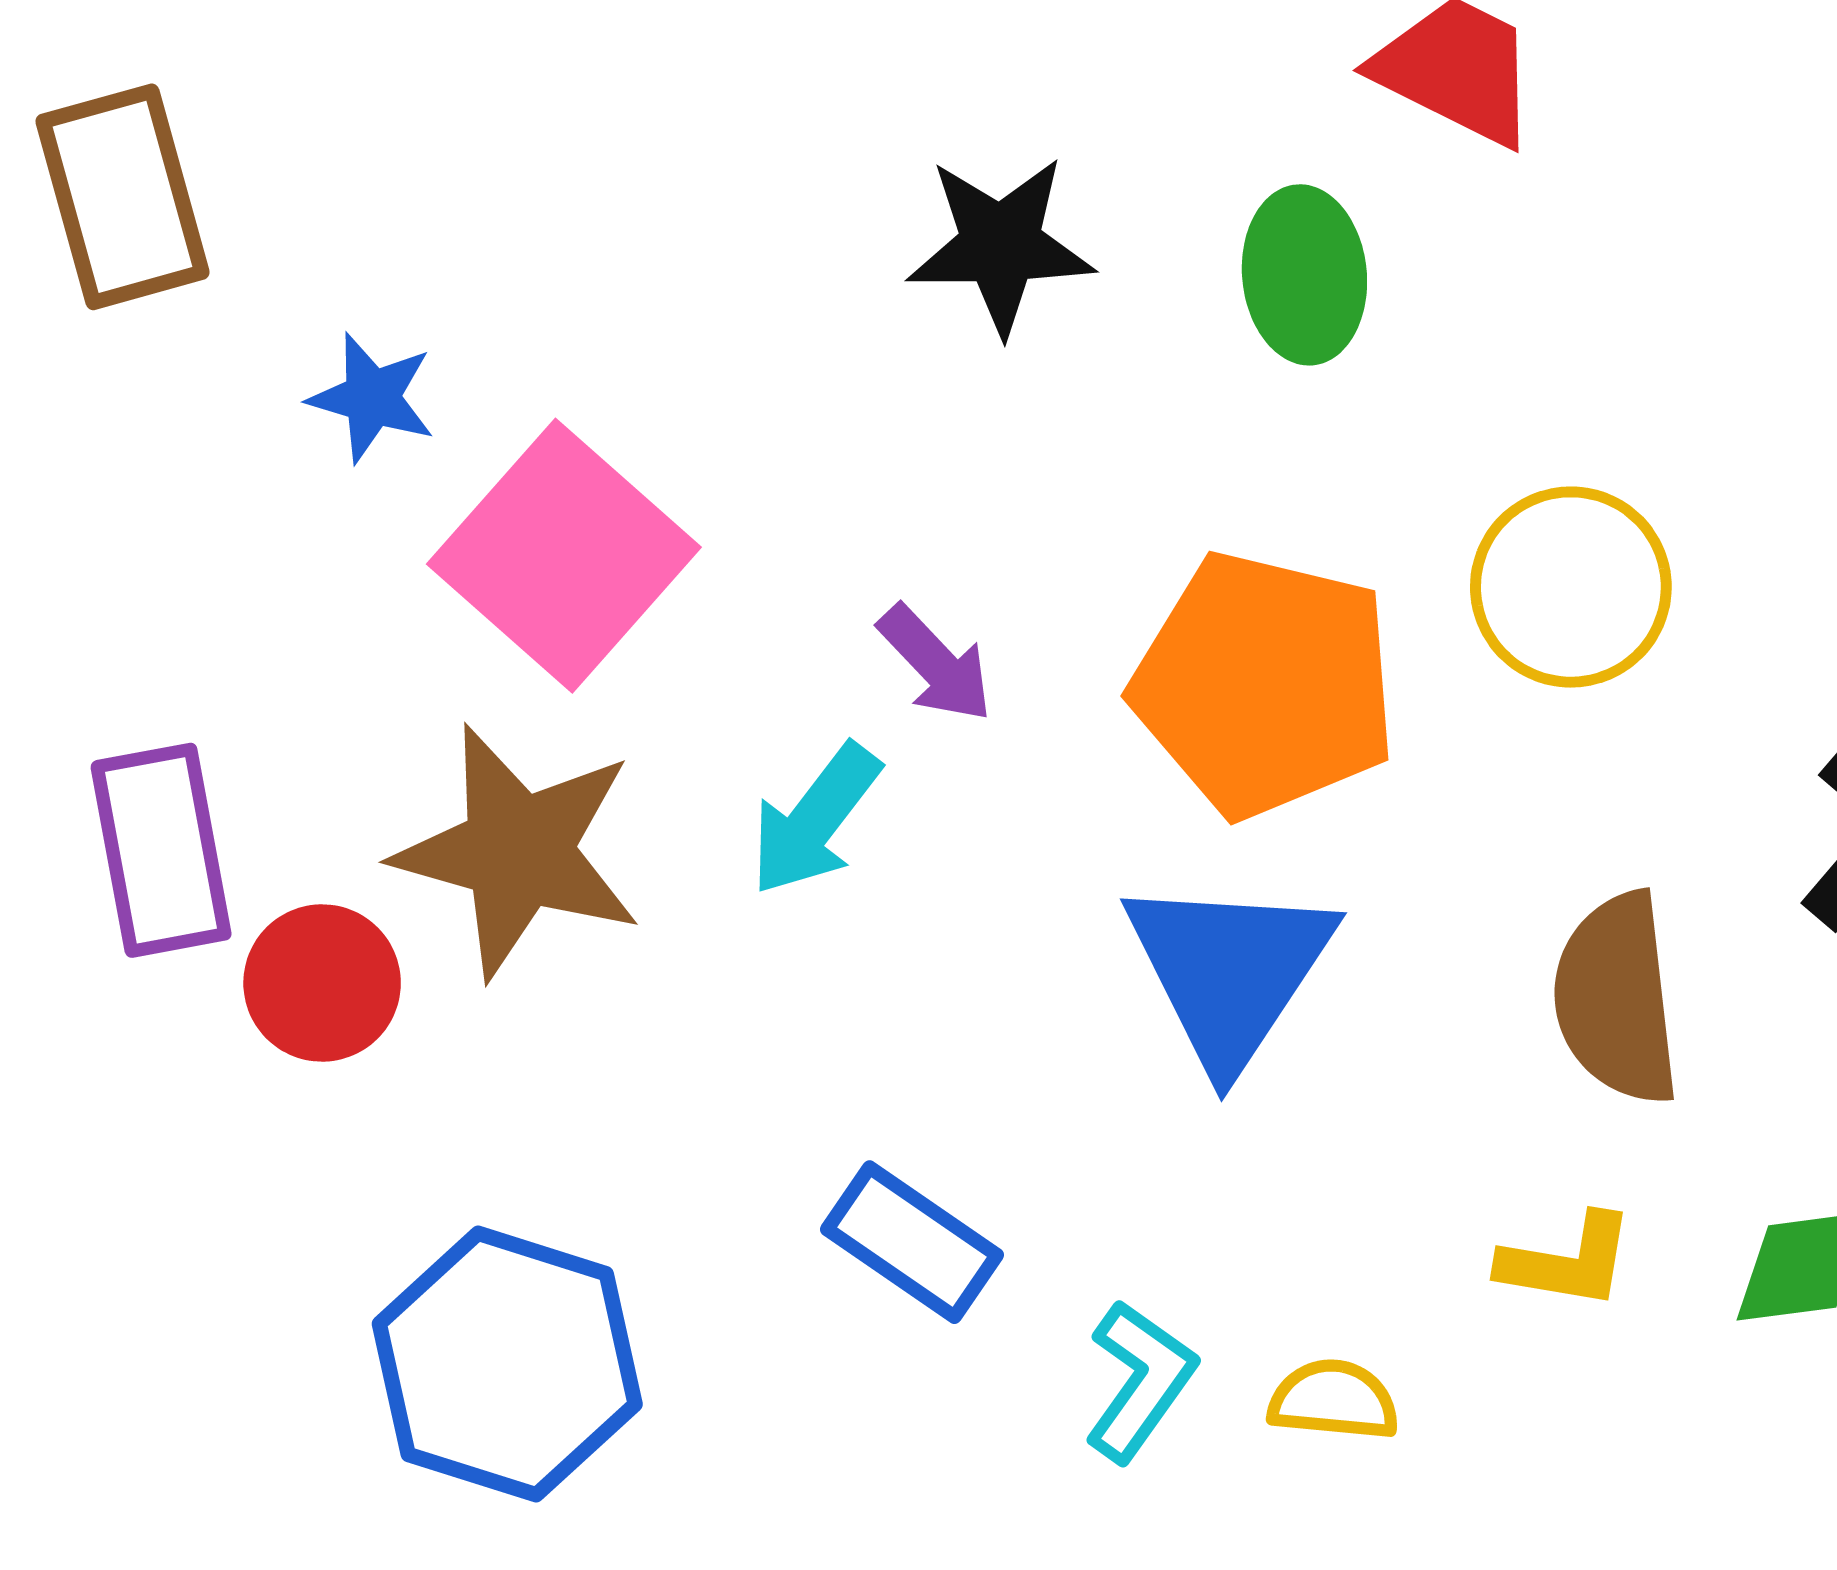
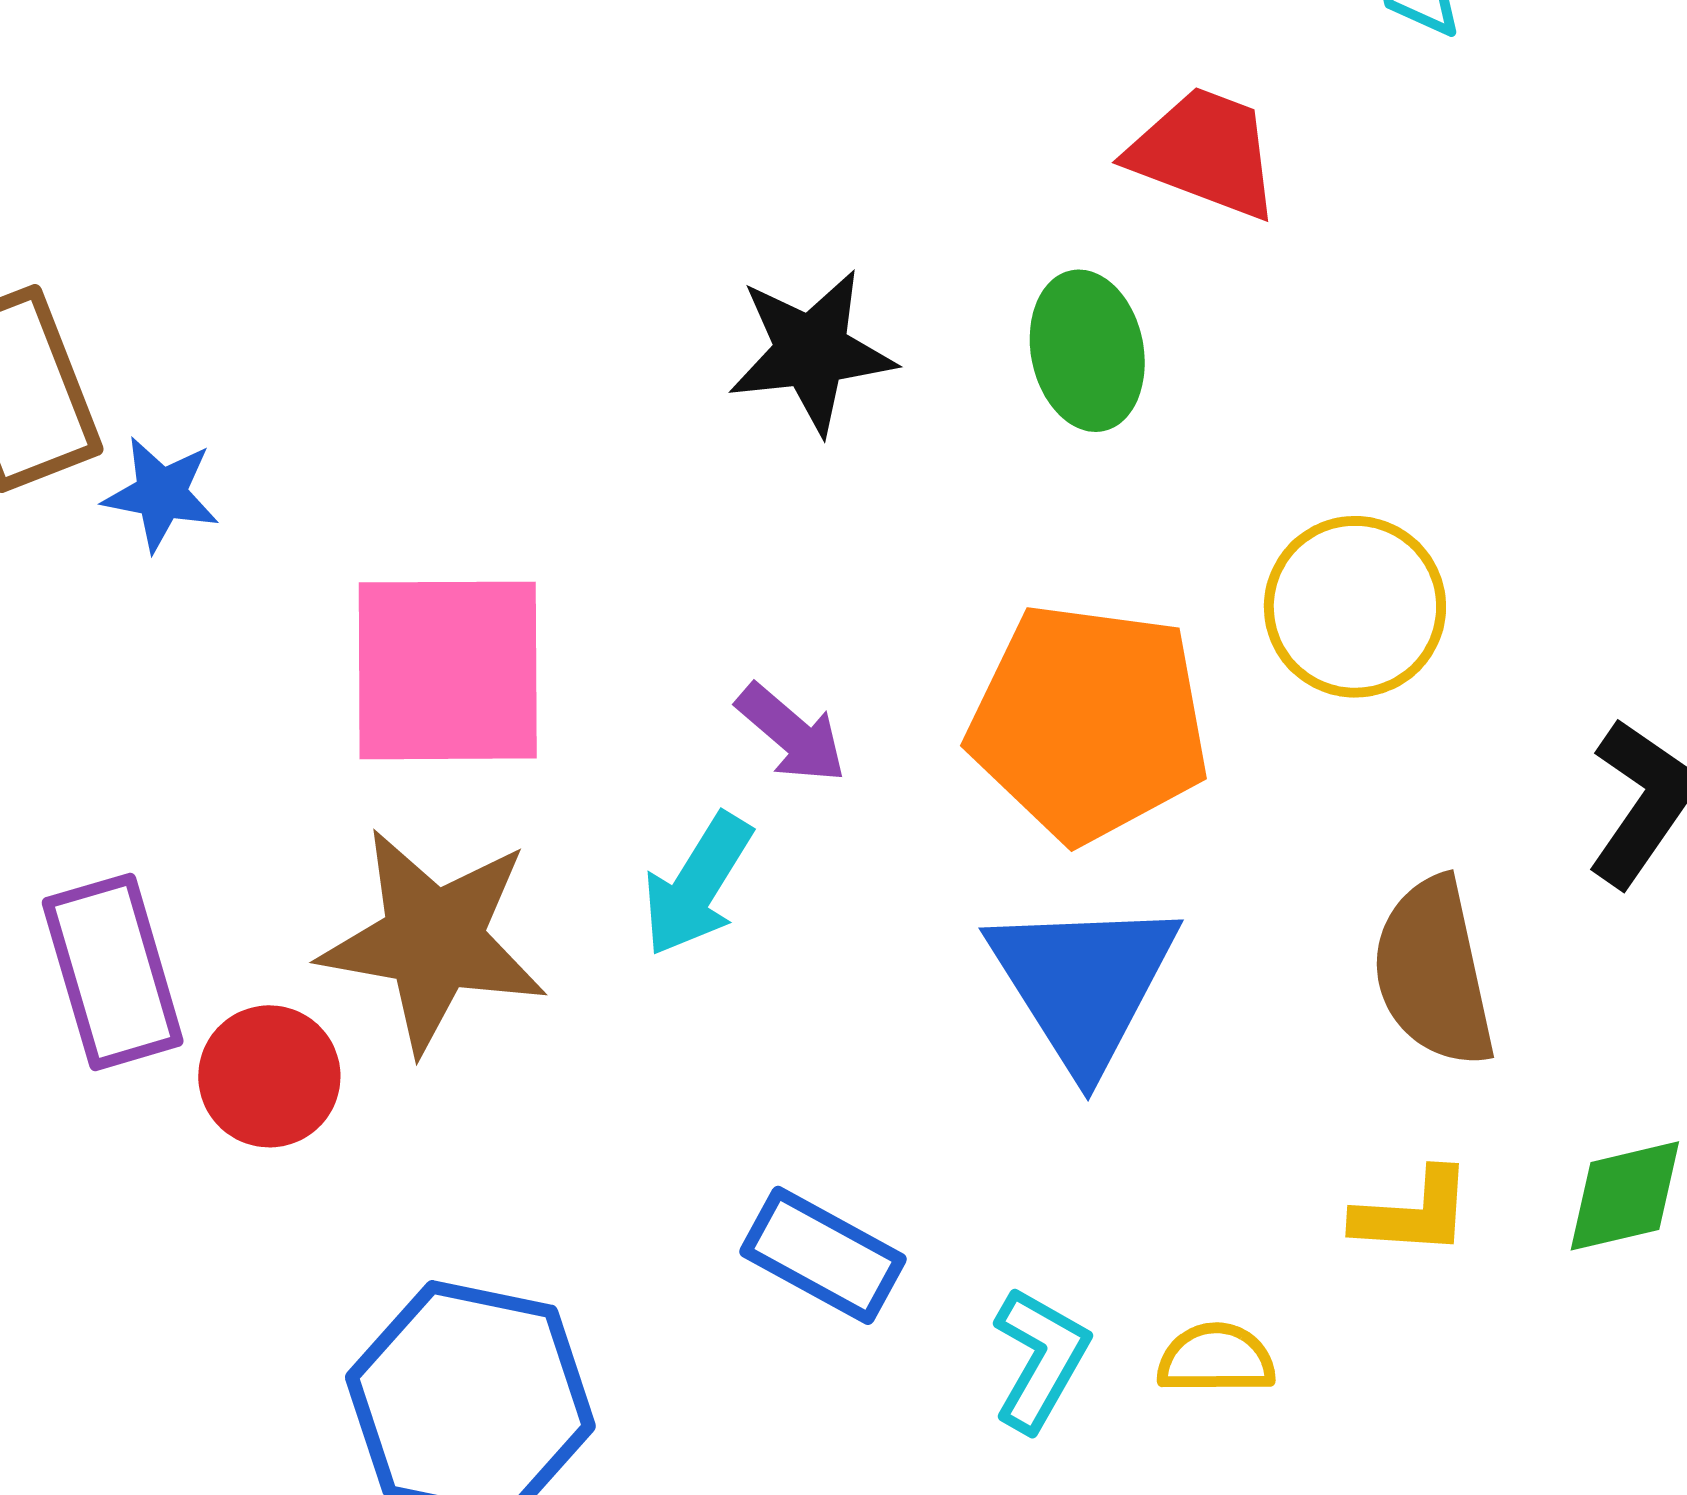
blue star: (372, 398) -> (161, 494), moved
pink square: (564, 556) -> (448, 670), turned -36

